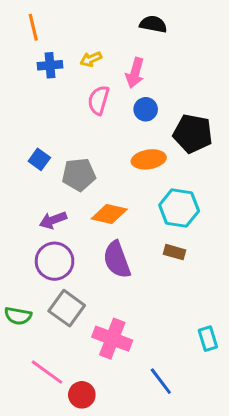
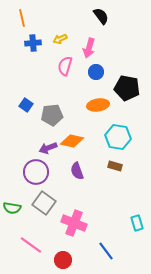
black semicircle: (153, 24) -> (101, 16), turned 42
purple arrow: (53, 220) -> (48, 148), moved
purple semicircle: (117, 260) -> (77, 171), size x0.7
red circle: (82, 395) -> (63, 260), moved

